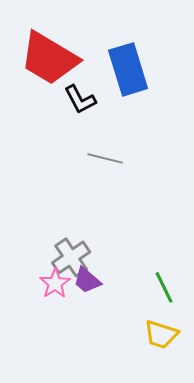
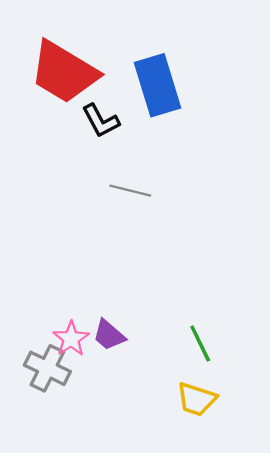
gray cross: (71, 257) -> (47, 368), moved, turned -30

